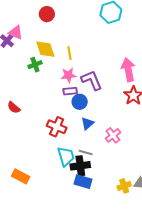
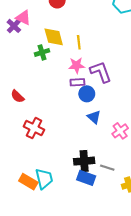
blue triangle: (87, 123) -> (94, 117), turned -40
red cross: (57, 127) -> (34, 128), moved
gray line: (86, 153) -> (107, 168), moved
cyan trapezoid: (66, 156) -> (44, 179), moved
orange rectangle: (21, 176) -> (28, 182), moved

